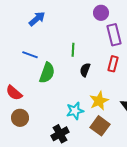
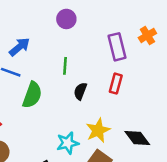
purple circle: (101, 13) -> (66, 19), moved
blue arrow: (37, 19) -> (20, 47), moved

